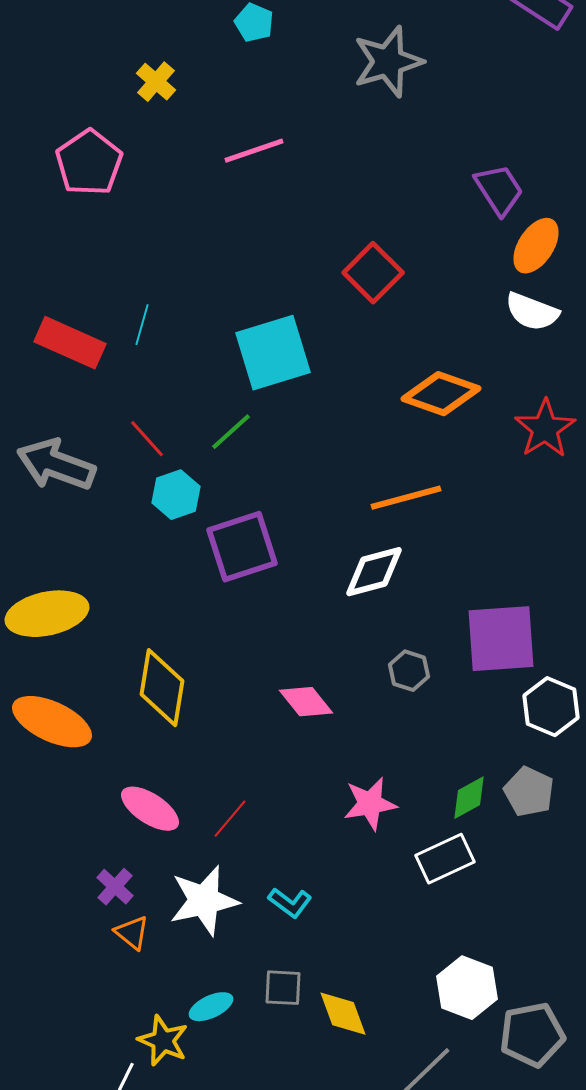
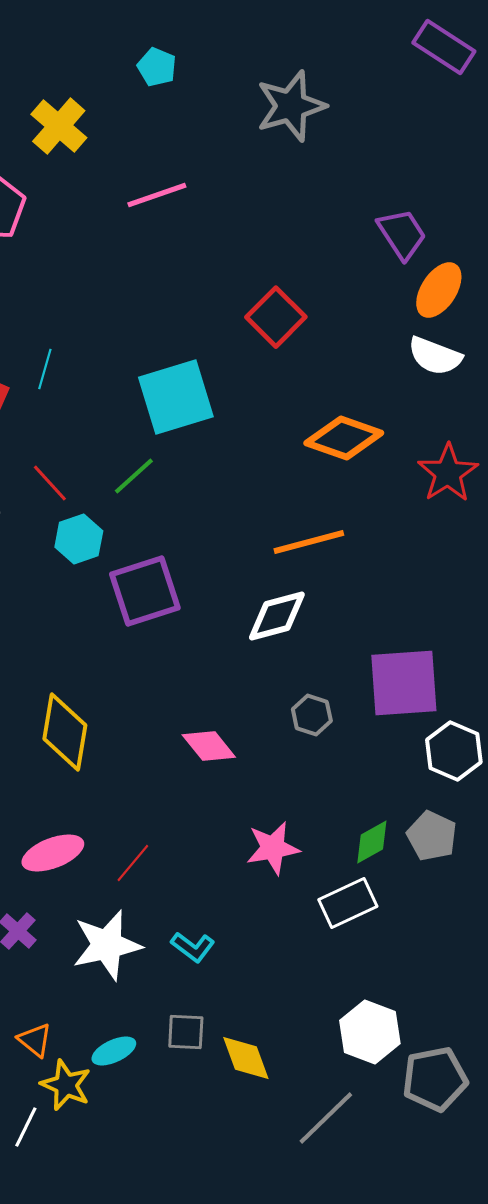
yellow cross: (156, 82) -> (59, 126), size x1.4
pink ellipse: (150, 809) -> (53, 853), turned -54
orange triangle: (132, 933) -> (35, 1040), moved

